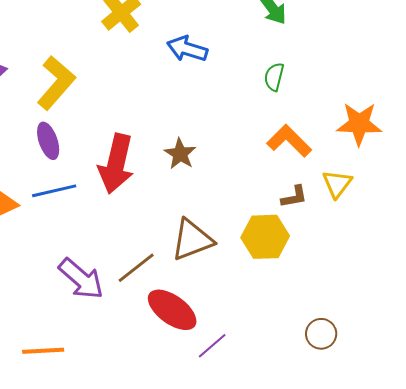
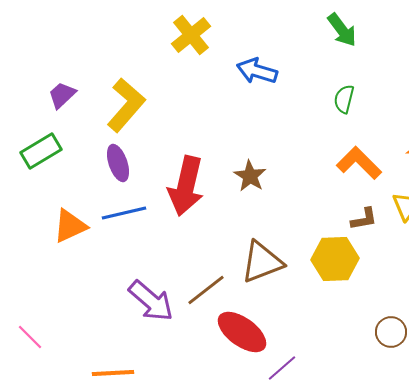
brown circle: (321, 334) -> (391, 332), moved

